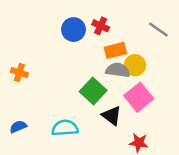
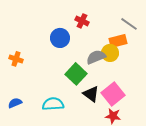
blue circle: (74, 30) -> (60, 38), moved
orange rectangle: (115, 50) -> (118, 41), moved
gray semicircle: (118, 70) -> (96, 57), turned -30
pink square: (139, 97) -> (113, 94), moved

